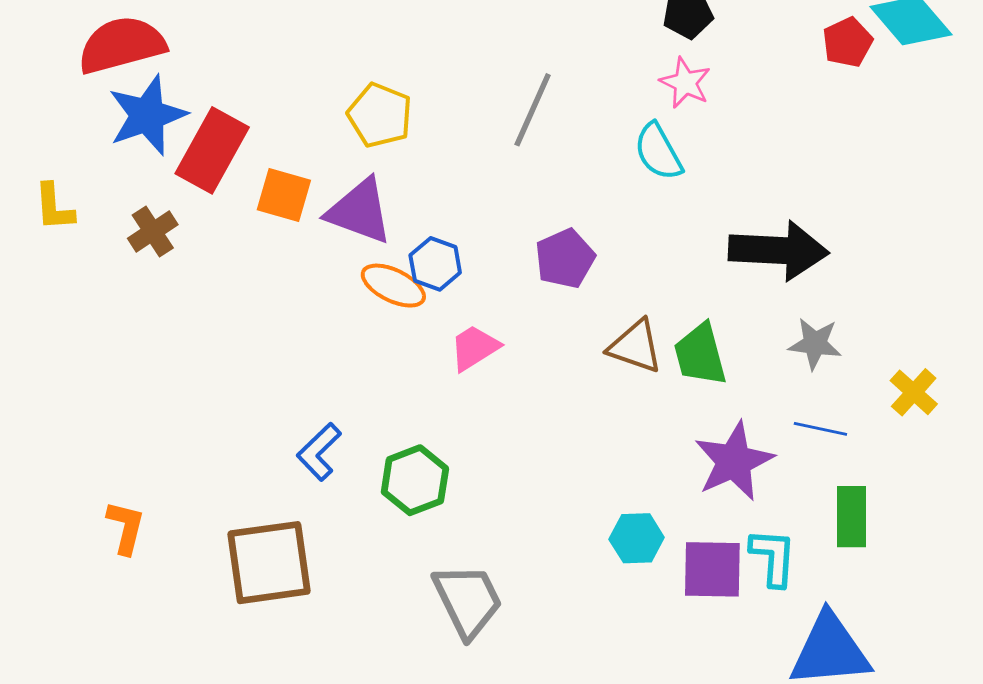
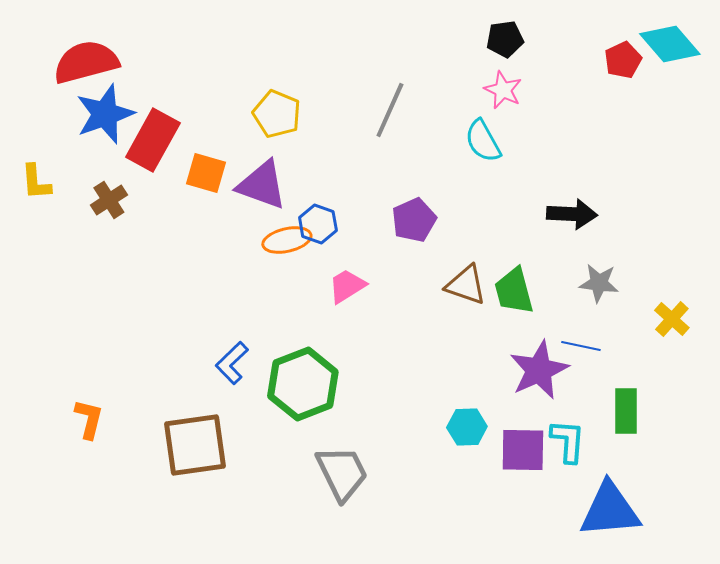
black arrow: (779, 250) -> (572, 214), size x0.7
orange ellipse: (393, 286) -> (287, 240), turned -39
blue line: (820, 429) -> (581, 346), moved
green hexagon: (415, 480) -> (303, 384), size x1.4

